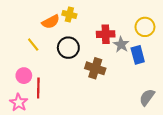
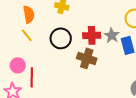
orange semicircle: (51, 22) -> (29, 14), moved, turned -72
red cross: (106, 34) -> (92, 35), moved

